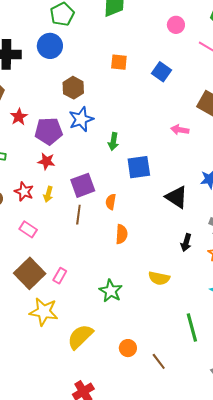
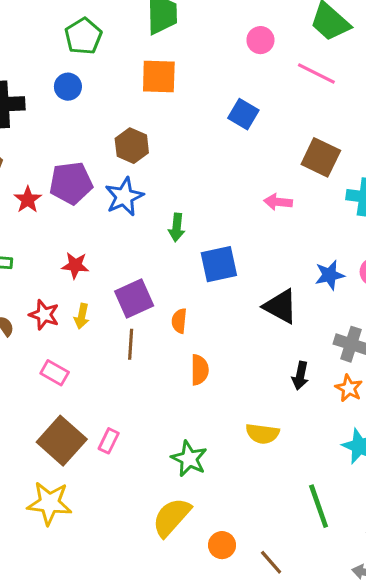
blue circle: (50, 46) -> (68, 87), size x0.7
orange square: (119, 62) -> (159, 77), moved, size x1.4
brown hexagon: (73, 88) -> (132, 146), moved
purple pentagon: (49, 131) -> (71, 183), moved
yellow star: (44, 312) -> (49, 503), moved
yellow semicircle: (80, 337) -> (172, 517), moved

